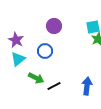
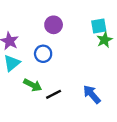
blue arrow: (87, 86) -> (92, 94), turned -48

